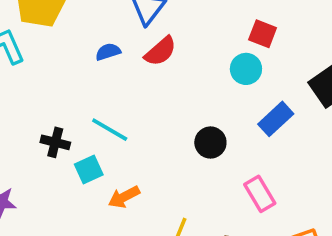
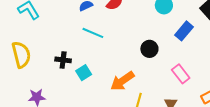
cyan line: (110, 130) -> (93, 33), moved
orange arrow: (124, 197) -> (122, 81), moved, size x1.4

